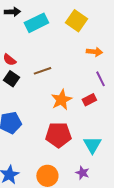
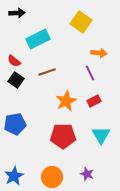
cyan rectangle: (36, 23) -> (38, 39), moved
purple line: (100, 79) -> (90, 73), moved
cyan triangle: (92, 145) -> (101, 135), moved

